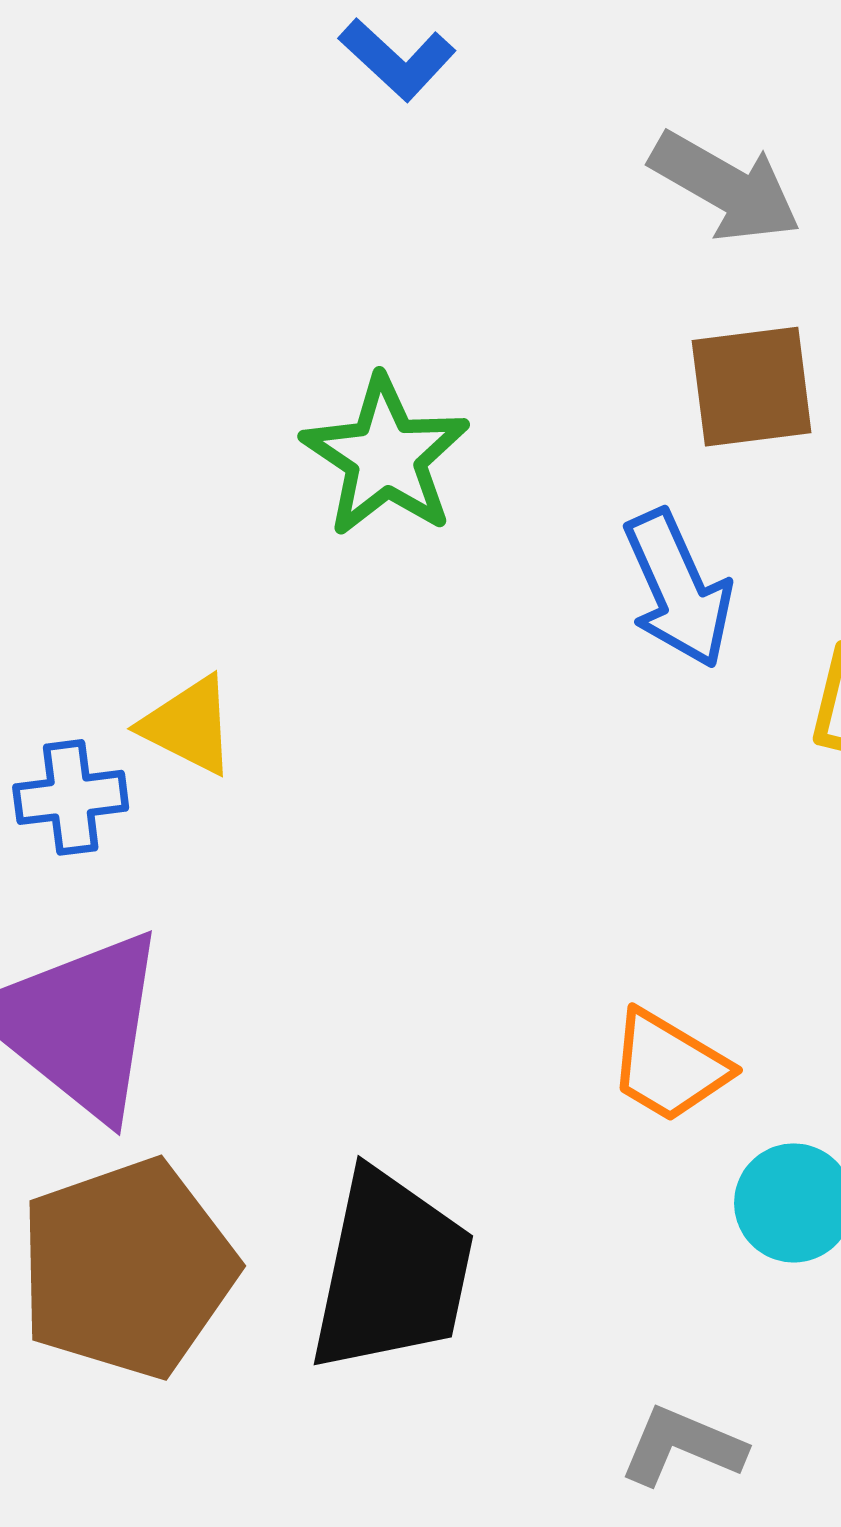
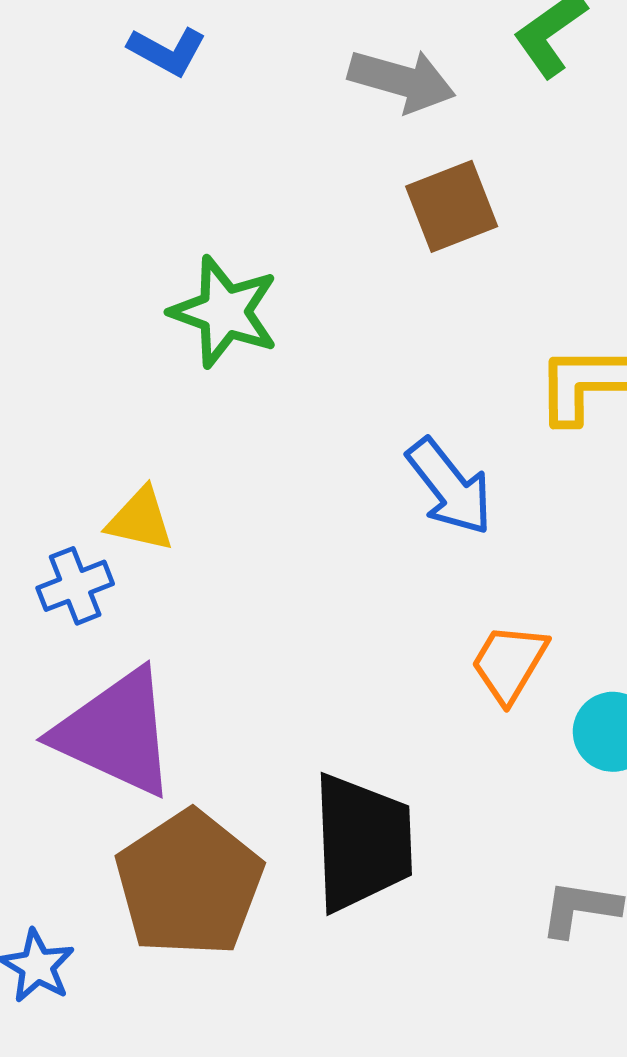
blue arrow: (678, 589) -> (450, 487), moved
orange trapezoid: (669, 1066) -> (509, 663), turned 104

